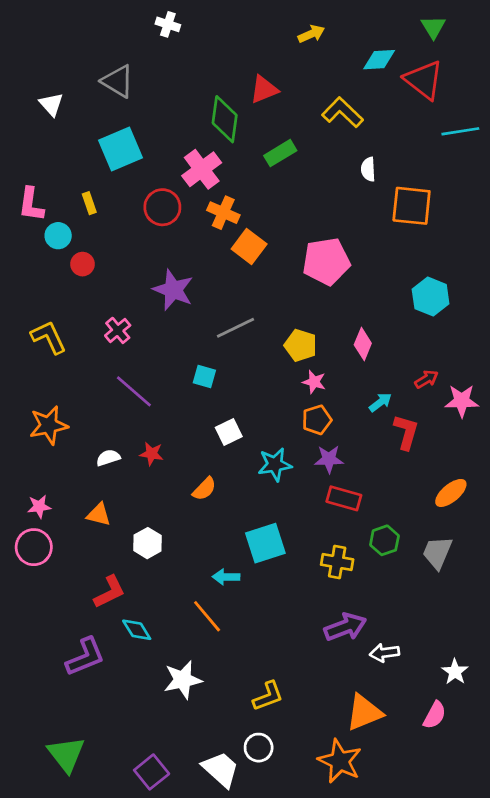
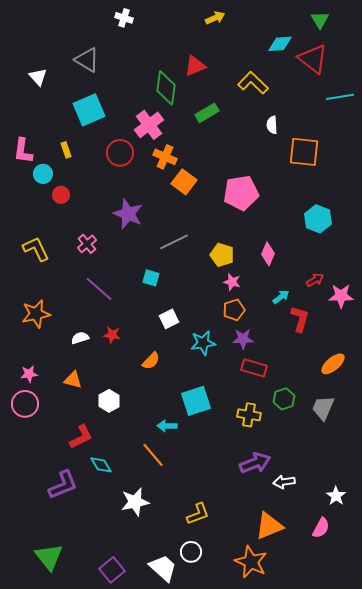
yellow arrow: (311, 34) -> (215, 18), moved

